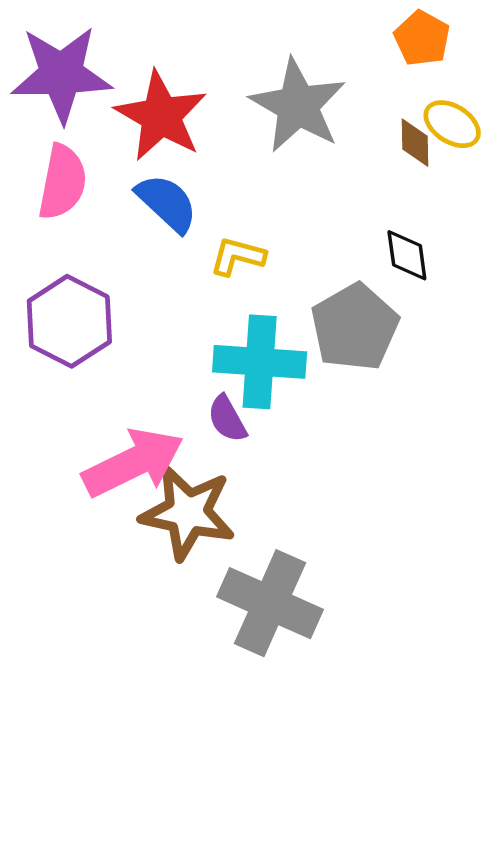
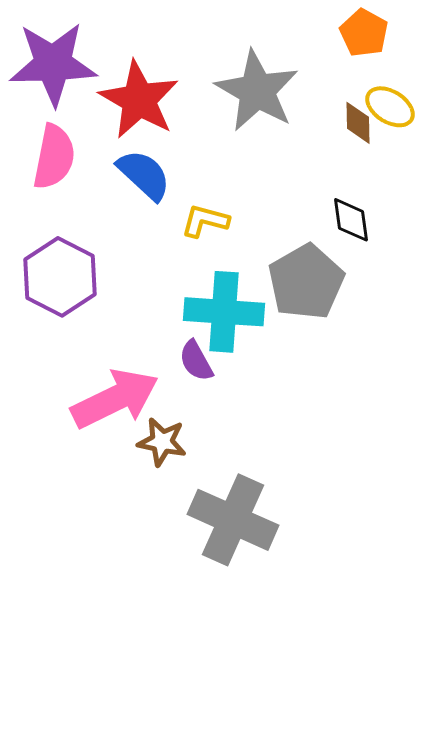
brown star: (188, 513) -> (162, 442), size x0.6

